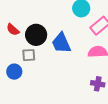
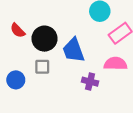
gray square: (29, 55) -> (42, 67), moved
purple cross: (98, 84) -> (90, 82), moved

